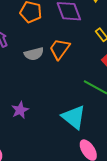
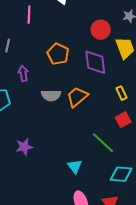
cyan triangle: (74, 117) -> (75, 166), size x0.6

